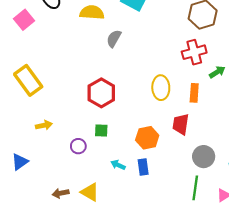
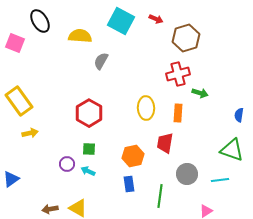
pink square: (24, 20) -> (15, 43), turned -30
green arrow: (217, 72) -> (200, 93), turned 49
yellow arrow: (44, 125) -> (30, 133), moved
cyan arrow: (118, 165) -> (88, 171), moved
green line: (195, 188) -> (160, 196), moved

